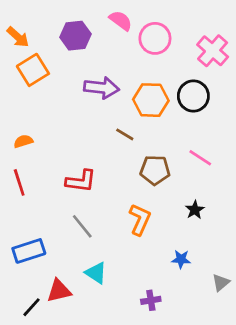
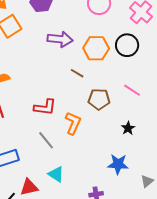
orange L-shape: (140, 219) -> (73, 123), moved
blue star: (181, 259) -> (118, 164), size x1.5

